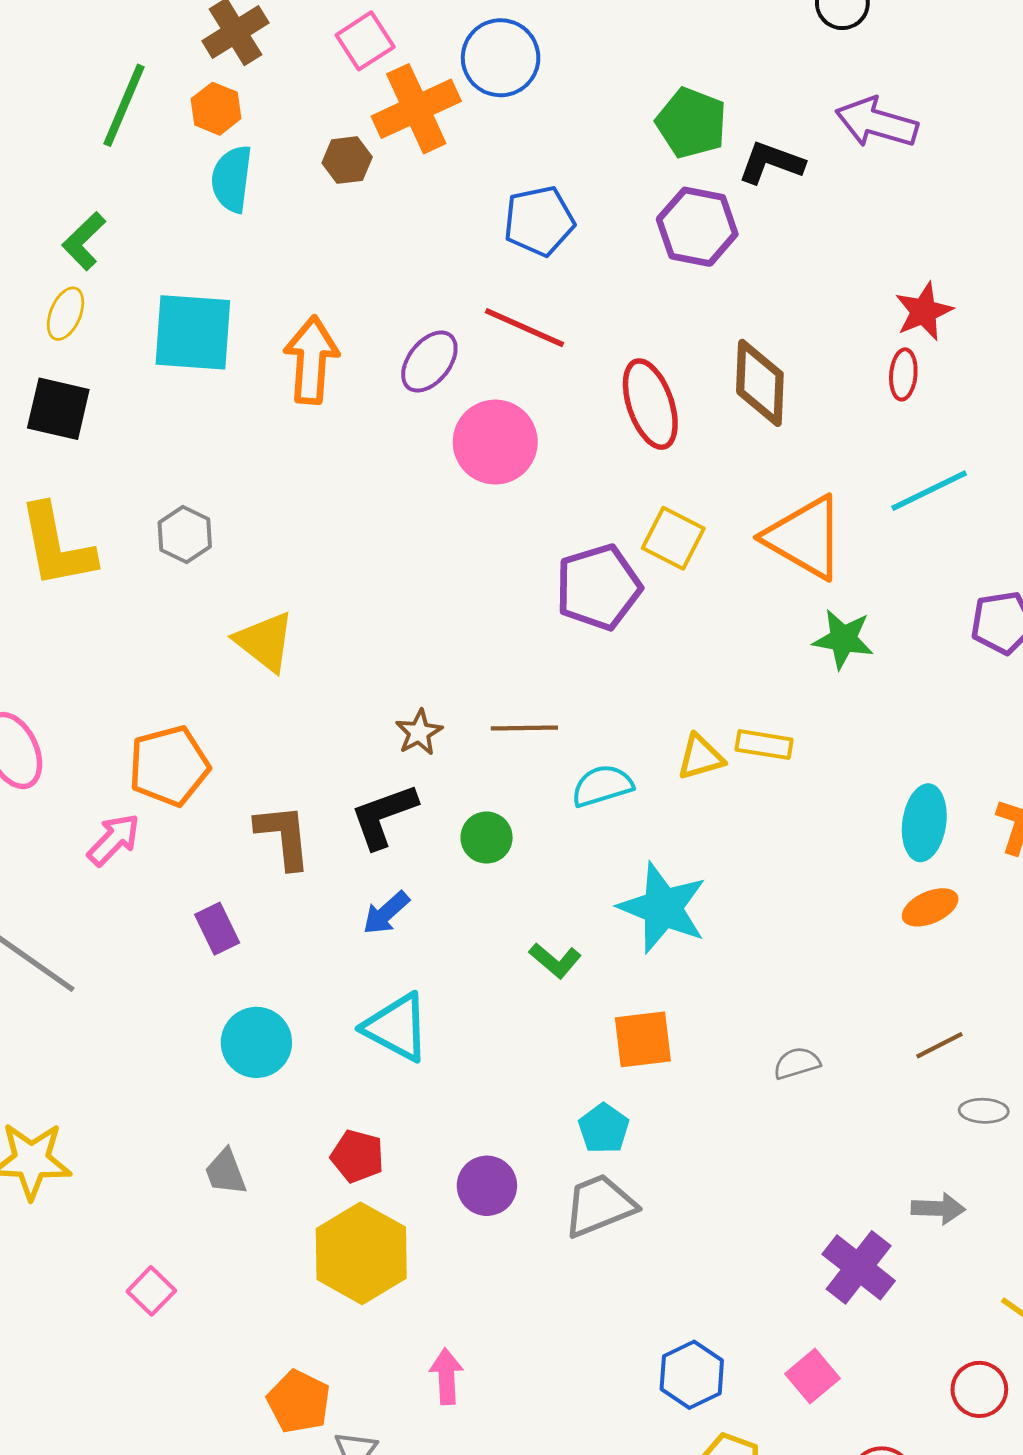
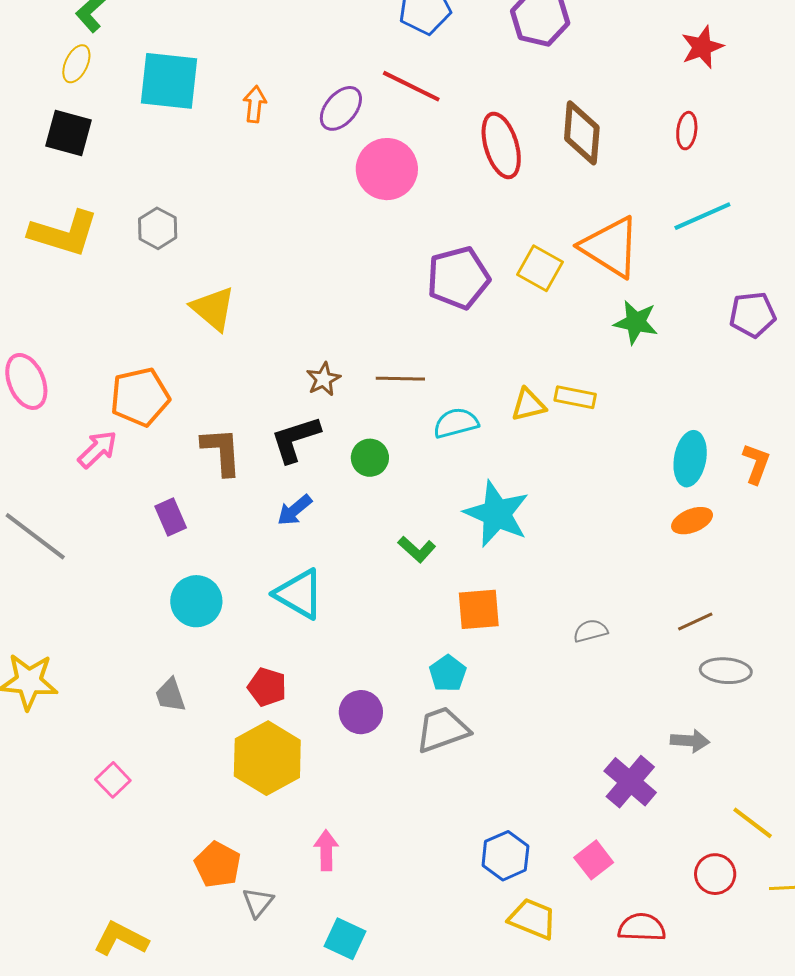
red star: (924, 311) -> (702, 47), moved
orange arrow: (311, 360) -> (255, 104), size x0.6
yellow square: (673, 538) -> (540, 268), moved
yellow L-shape: (57, 546) -> (64, 233), turned -64
gray ellipse: (984, 1111) -> (726, 671), size x1.4

